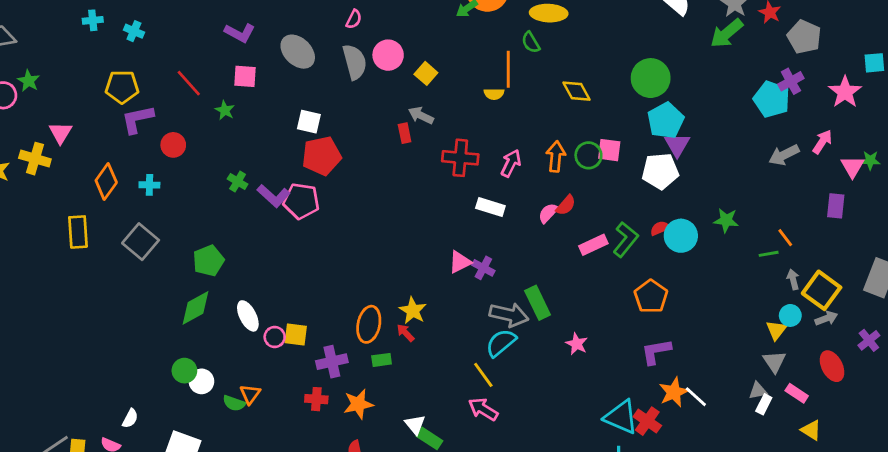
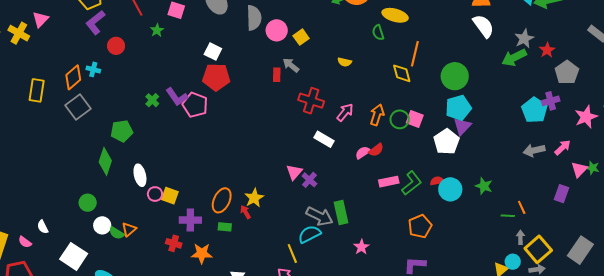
pink circle: (388, 55) -> (277, 30), moved
orange line: (508, 69) -> (415, 54), moved
purple L-shape: (137, 119) -> (95, 22), turned -40
white pentagon: (660, 171) -> (446, 142), turned 30
orange diamond: (106, 181) -> (73, 77), moved
green cross: (238, 182) -> (152, 100), moved
pink triangle: (460, 262) -> (294, 172), turned -36
green diamond: (196, 308) -> (105, 161), turned -56
white circle: (201, 381) -> (102, 225), moved
white semicircle: (130, 418) -> (43, 227), turned 112

